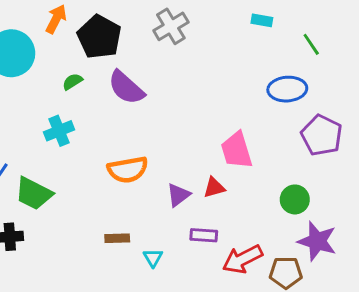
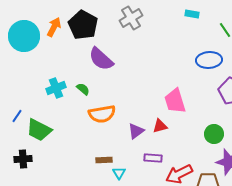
orange arrow: (56, 19) -> (54, 27), moved
green semicircle: (72, 82) -> (83, 89), moved, turned 72
brown rectangle: (117, 238) -> (104, 160), moved

